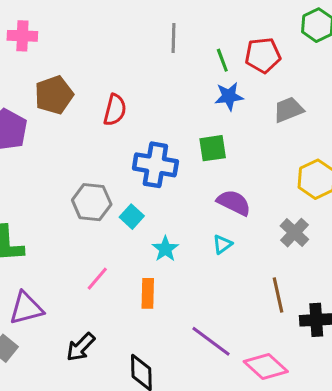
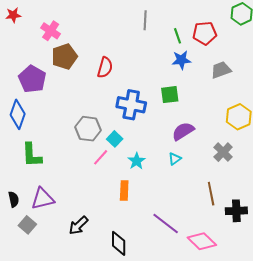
pink cross: (22, 36) -> (51, 31), moved, turned 30
purple semicircle: (234, 203) -> (183, 131), turned -60
pink line: (97, 279) -> (101, 157), moved

